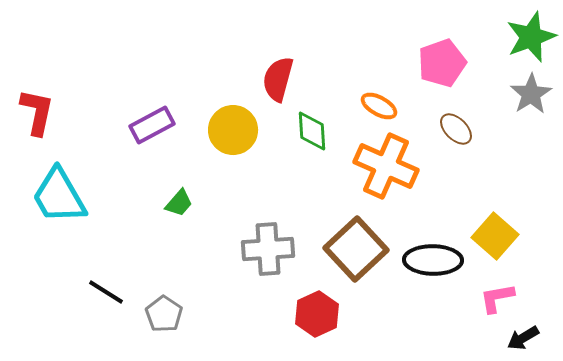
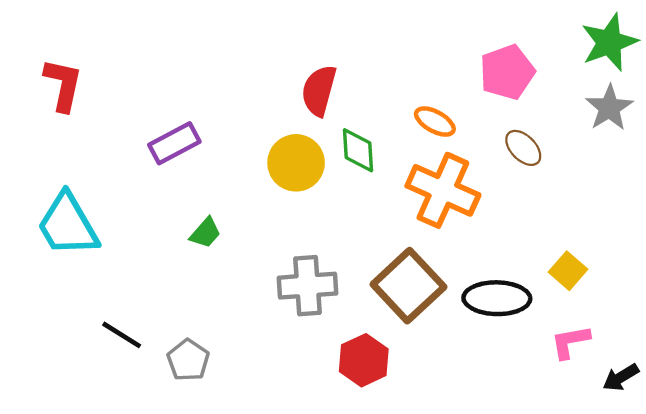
red L-shape: (37, 112) -> (63, 85), moved
yellow circle: (233, 130) -> (296, 163), moved
yellow square: (495, 236) -> (568, 271), size x0.7
black arrow: (523, 338) -> (621, 377), moved

